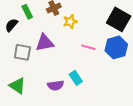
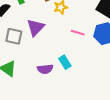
purple triangle: (45, 43) -> (35, 27), turned -36

